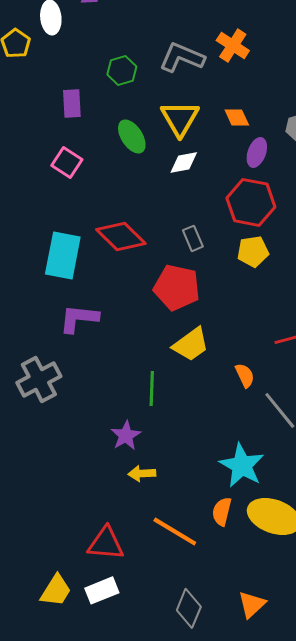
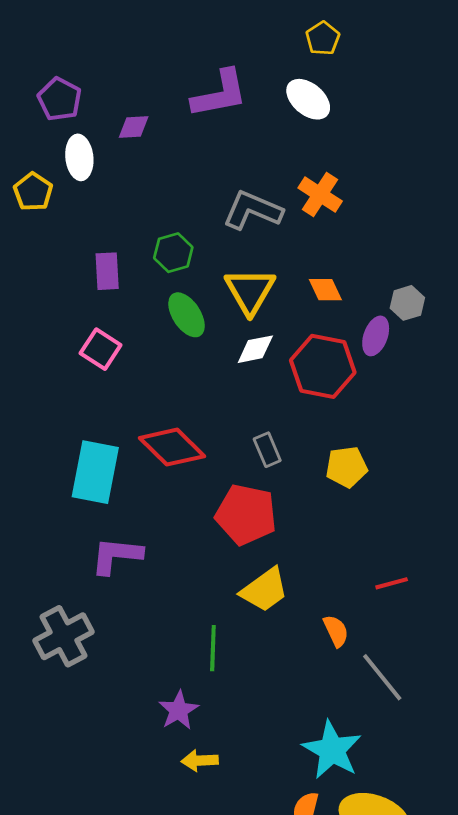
green hexagon: (122, 70) -> (173, 253), moved
purple ellipse: (257, 152) -> (376, 336), moved
red hexagon: (251, 202) -> (323, 366), moved

